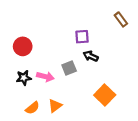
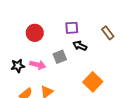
brown rectangle: (121, 19) -> (108, 33), moved
red circle: (23, 46) -> (35, 33), moved

